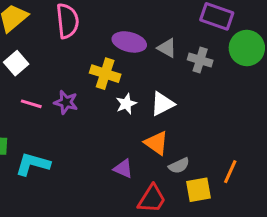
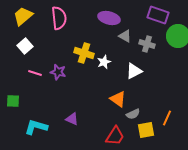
purple ellipse: (129, 42) -> (109, 18), moved
white star: (126, 104) -> (104, 62), moved
white triangle: (162, 104) -> (134, 71), moved
cyan L-shape: (33, 164) -> (36, 127), moved
purple triangle: (123, 169) -> (72, 119), moved

